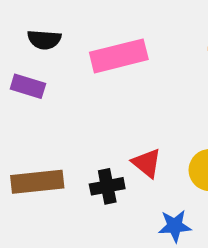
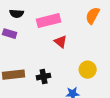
red triangle: (147, 163) -> (61, 42), moved

